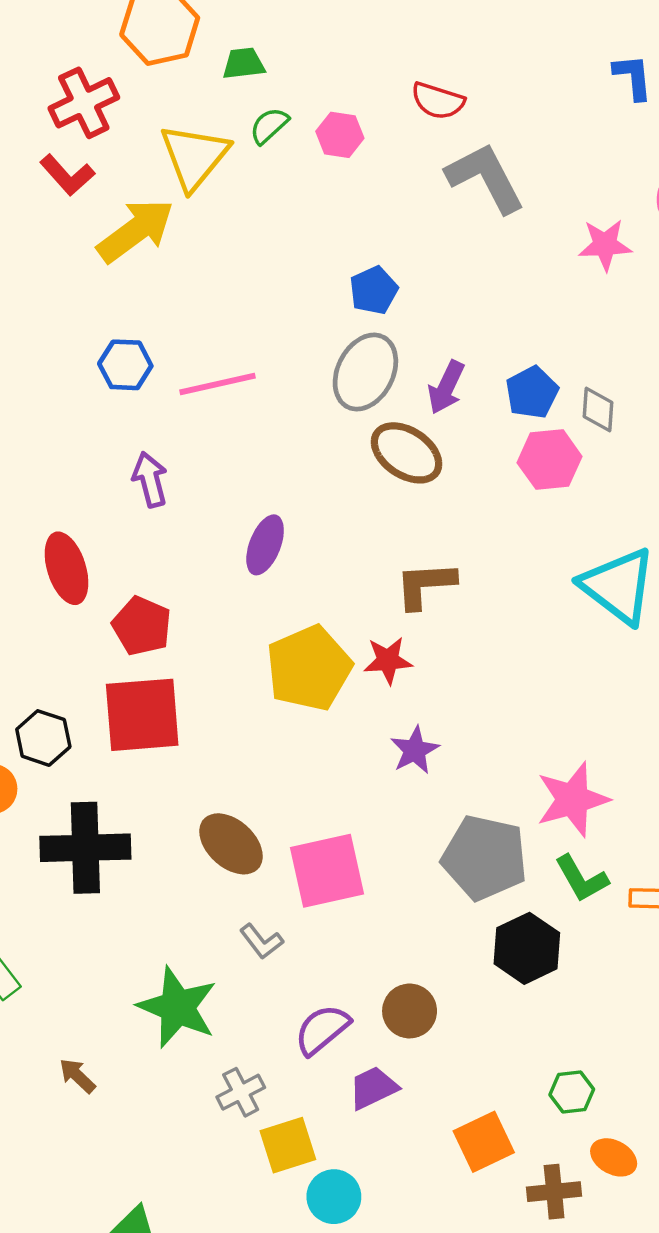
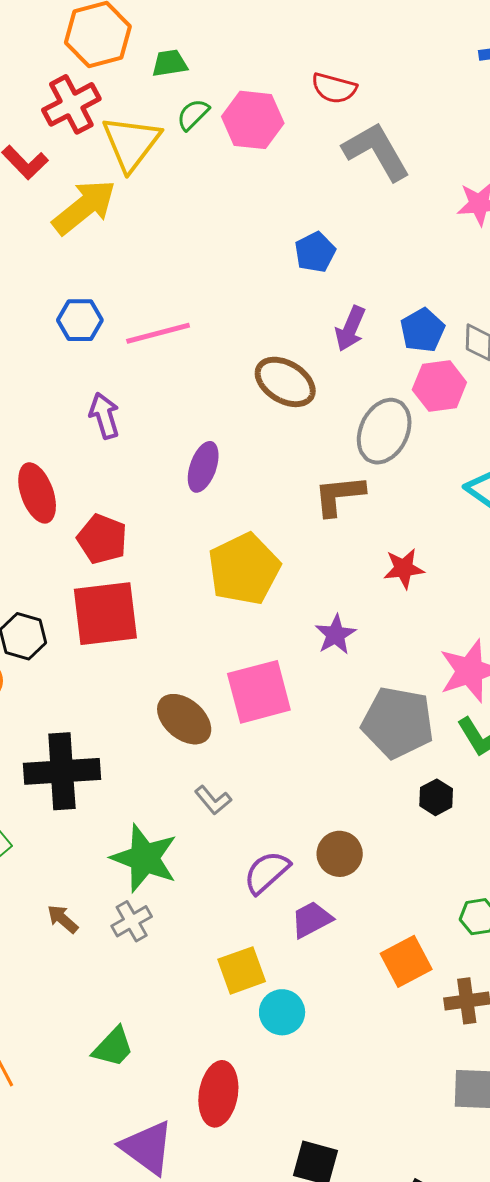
red cross: (84, 103) -> (71, 104), moved
pink hexagon: (340, 135) -> (253, 120), size x1.5
blue pentagon: (374, 290) -> (315, 252), moved
gray ellipse: (365, 372) -> (384, 431), moved
brown ellipse: (407, 453) -> (285, 382), moved
red star: (388, 660) -> (404, 568), moved
black cross: (85, 848) -> (62, 771), moved
pink square: (327, 871) -> (259, 692), moved
black hexagon: (527, 948) -> (436, 797), size x0.6
gray cross: (241, 1092) -> (132, 921), moved

